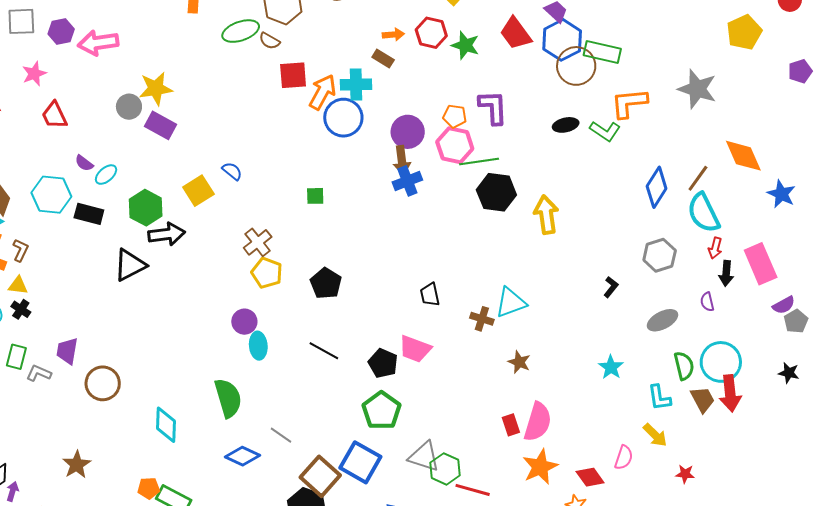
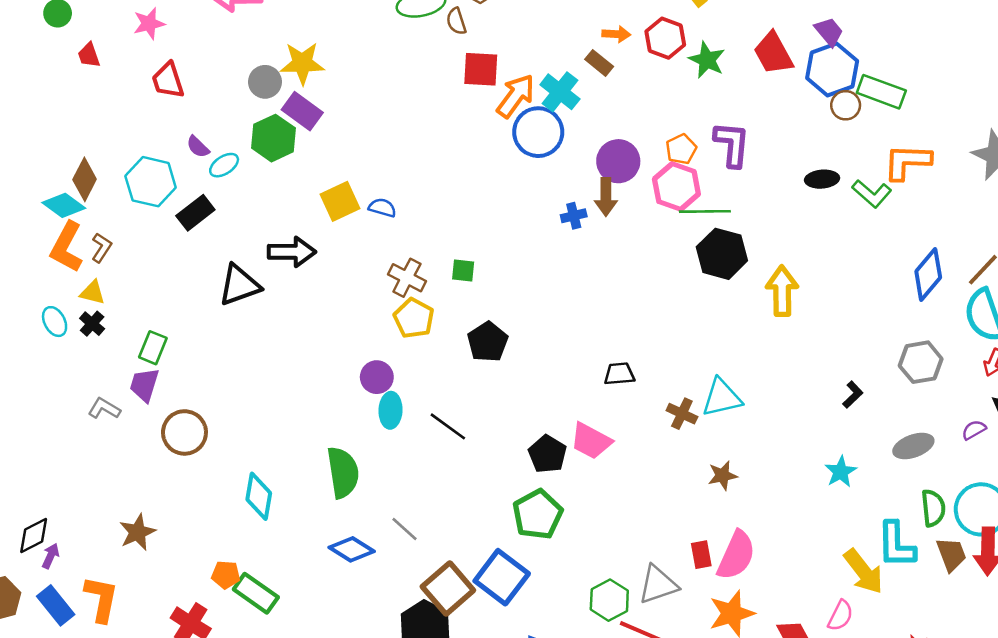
brown semicircle: (269, 41) -> (456, 21), turned 35
brown circle: (576, 66) -> (846, 105), size x0.6
cyan cross: (356, 85) -> (560, 92), turned 32
orange pentagon: (455, 116) -> (681, 149), turned 30
blue semicircle: (232, 171) -> (382, 208), moved, turned -30
blue cross: (407, 181) -> (574, 216), moved, size x0.7
green square: (315, 196) -> (463, 270), moved
green hexagon: (146, 208) -> (274, 138), moved
black rectangle: (89, 214) -> (195, 213), turned -60
brown cross: (258, 242) -> (407, 278), turned -32
black trapezoid: (430, 295) -> (619, 374), turned 90
purple semicircle: (707, 302) -> (974, 430), turned 66
black line: (324, 351) -> (448, 426), moved
green rectangle: (16, 357) -> (153, 348), moved
brown star: (519, 362) -> (723, 475), turned 30
cyan star: (611, 367) -> (841, 472), moved
cyan L-shape: (659, 398) -> (896, 545), size x1.4
yellow arrow: (655, 435) -> (864, 572), moved, size x1.4
gray triangle: (424, 456) -> (658, 585), moved, turned -44

